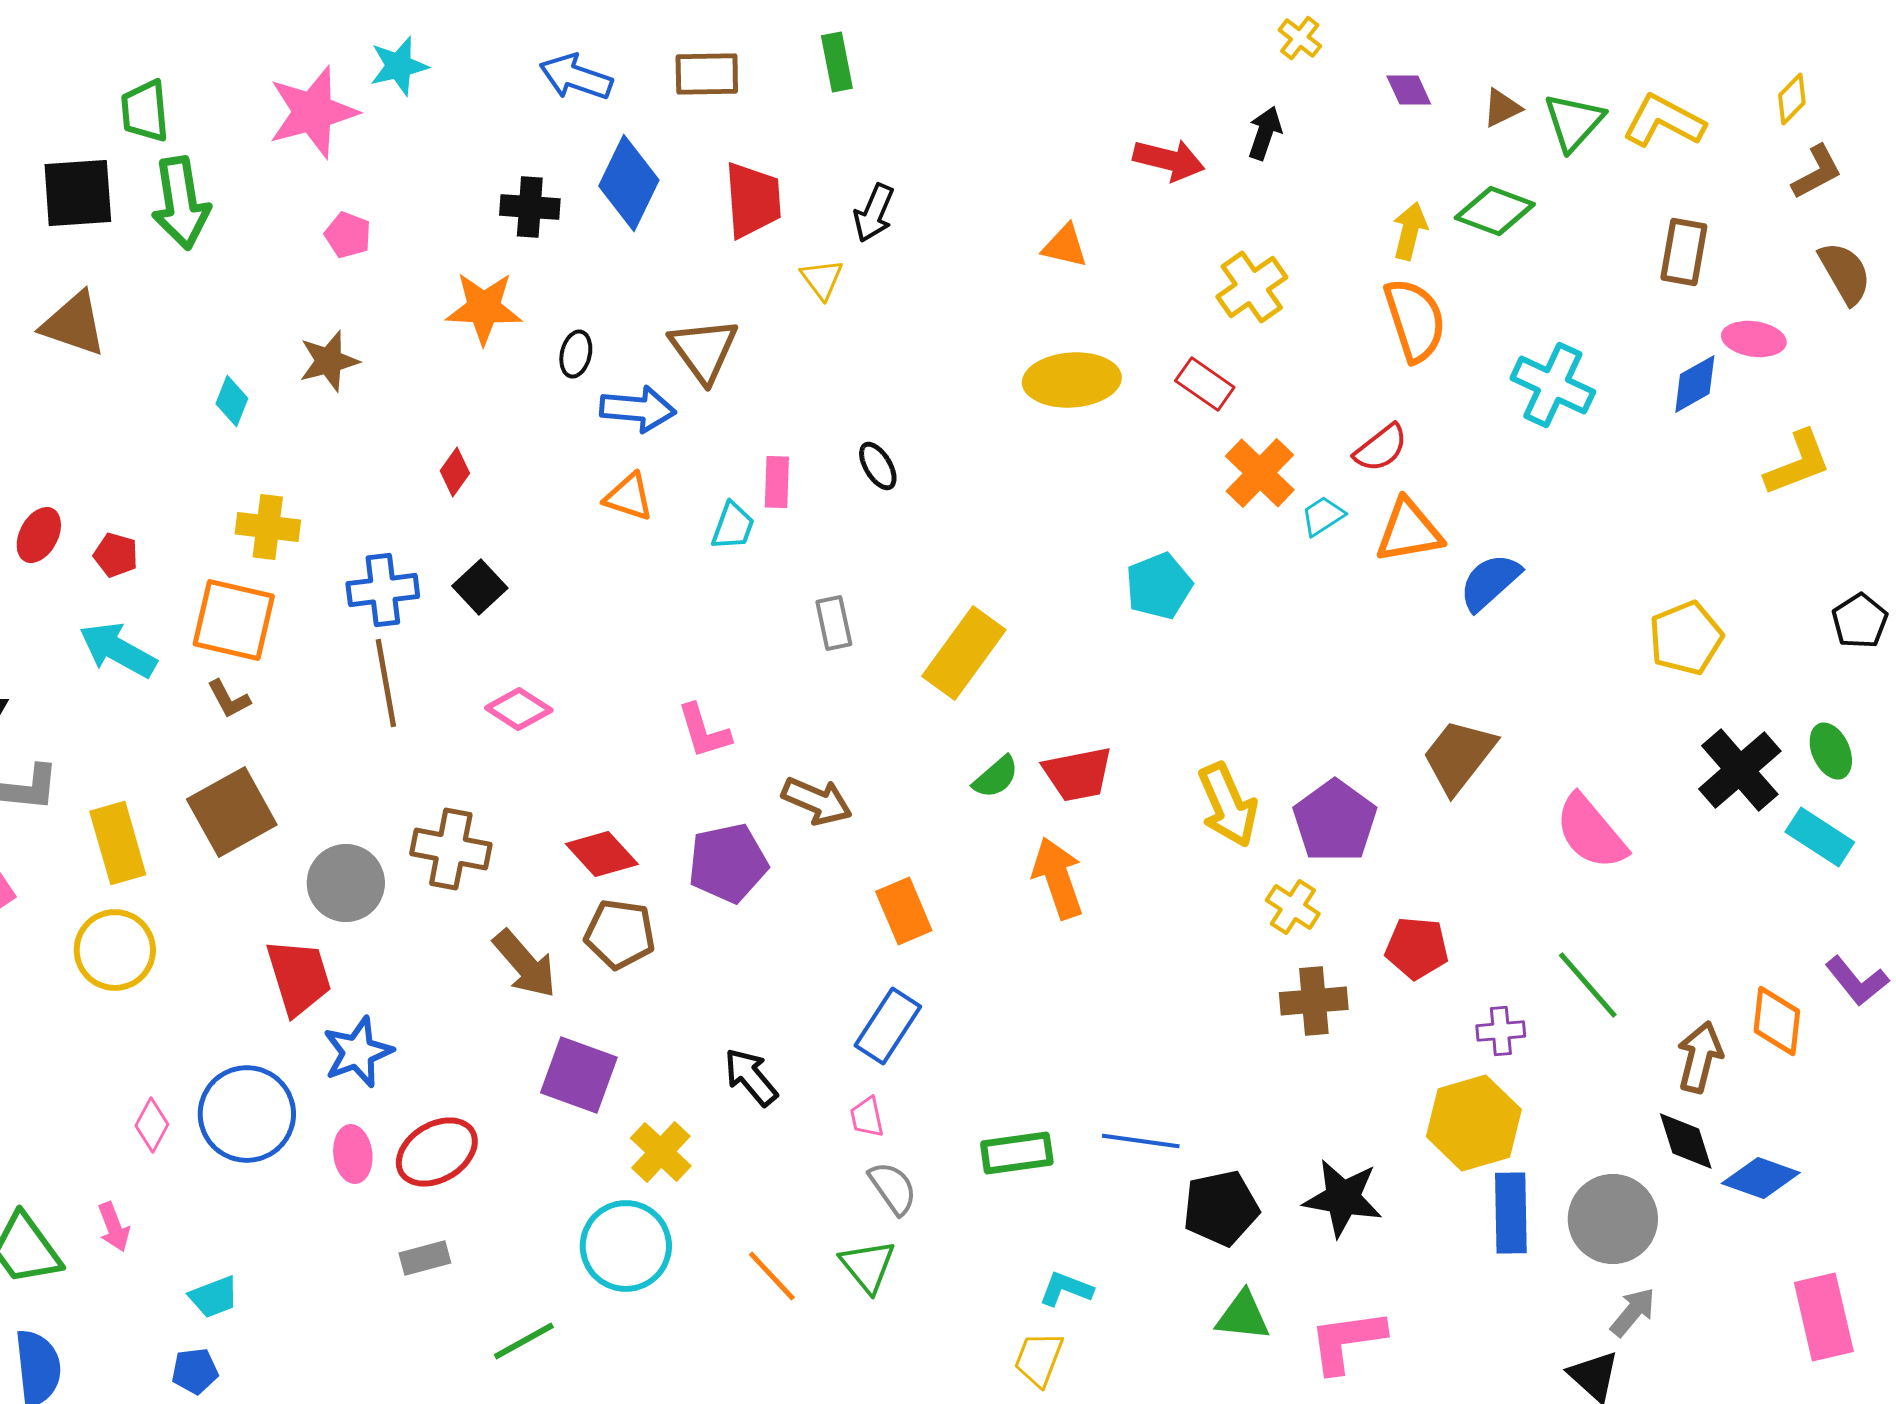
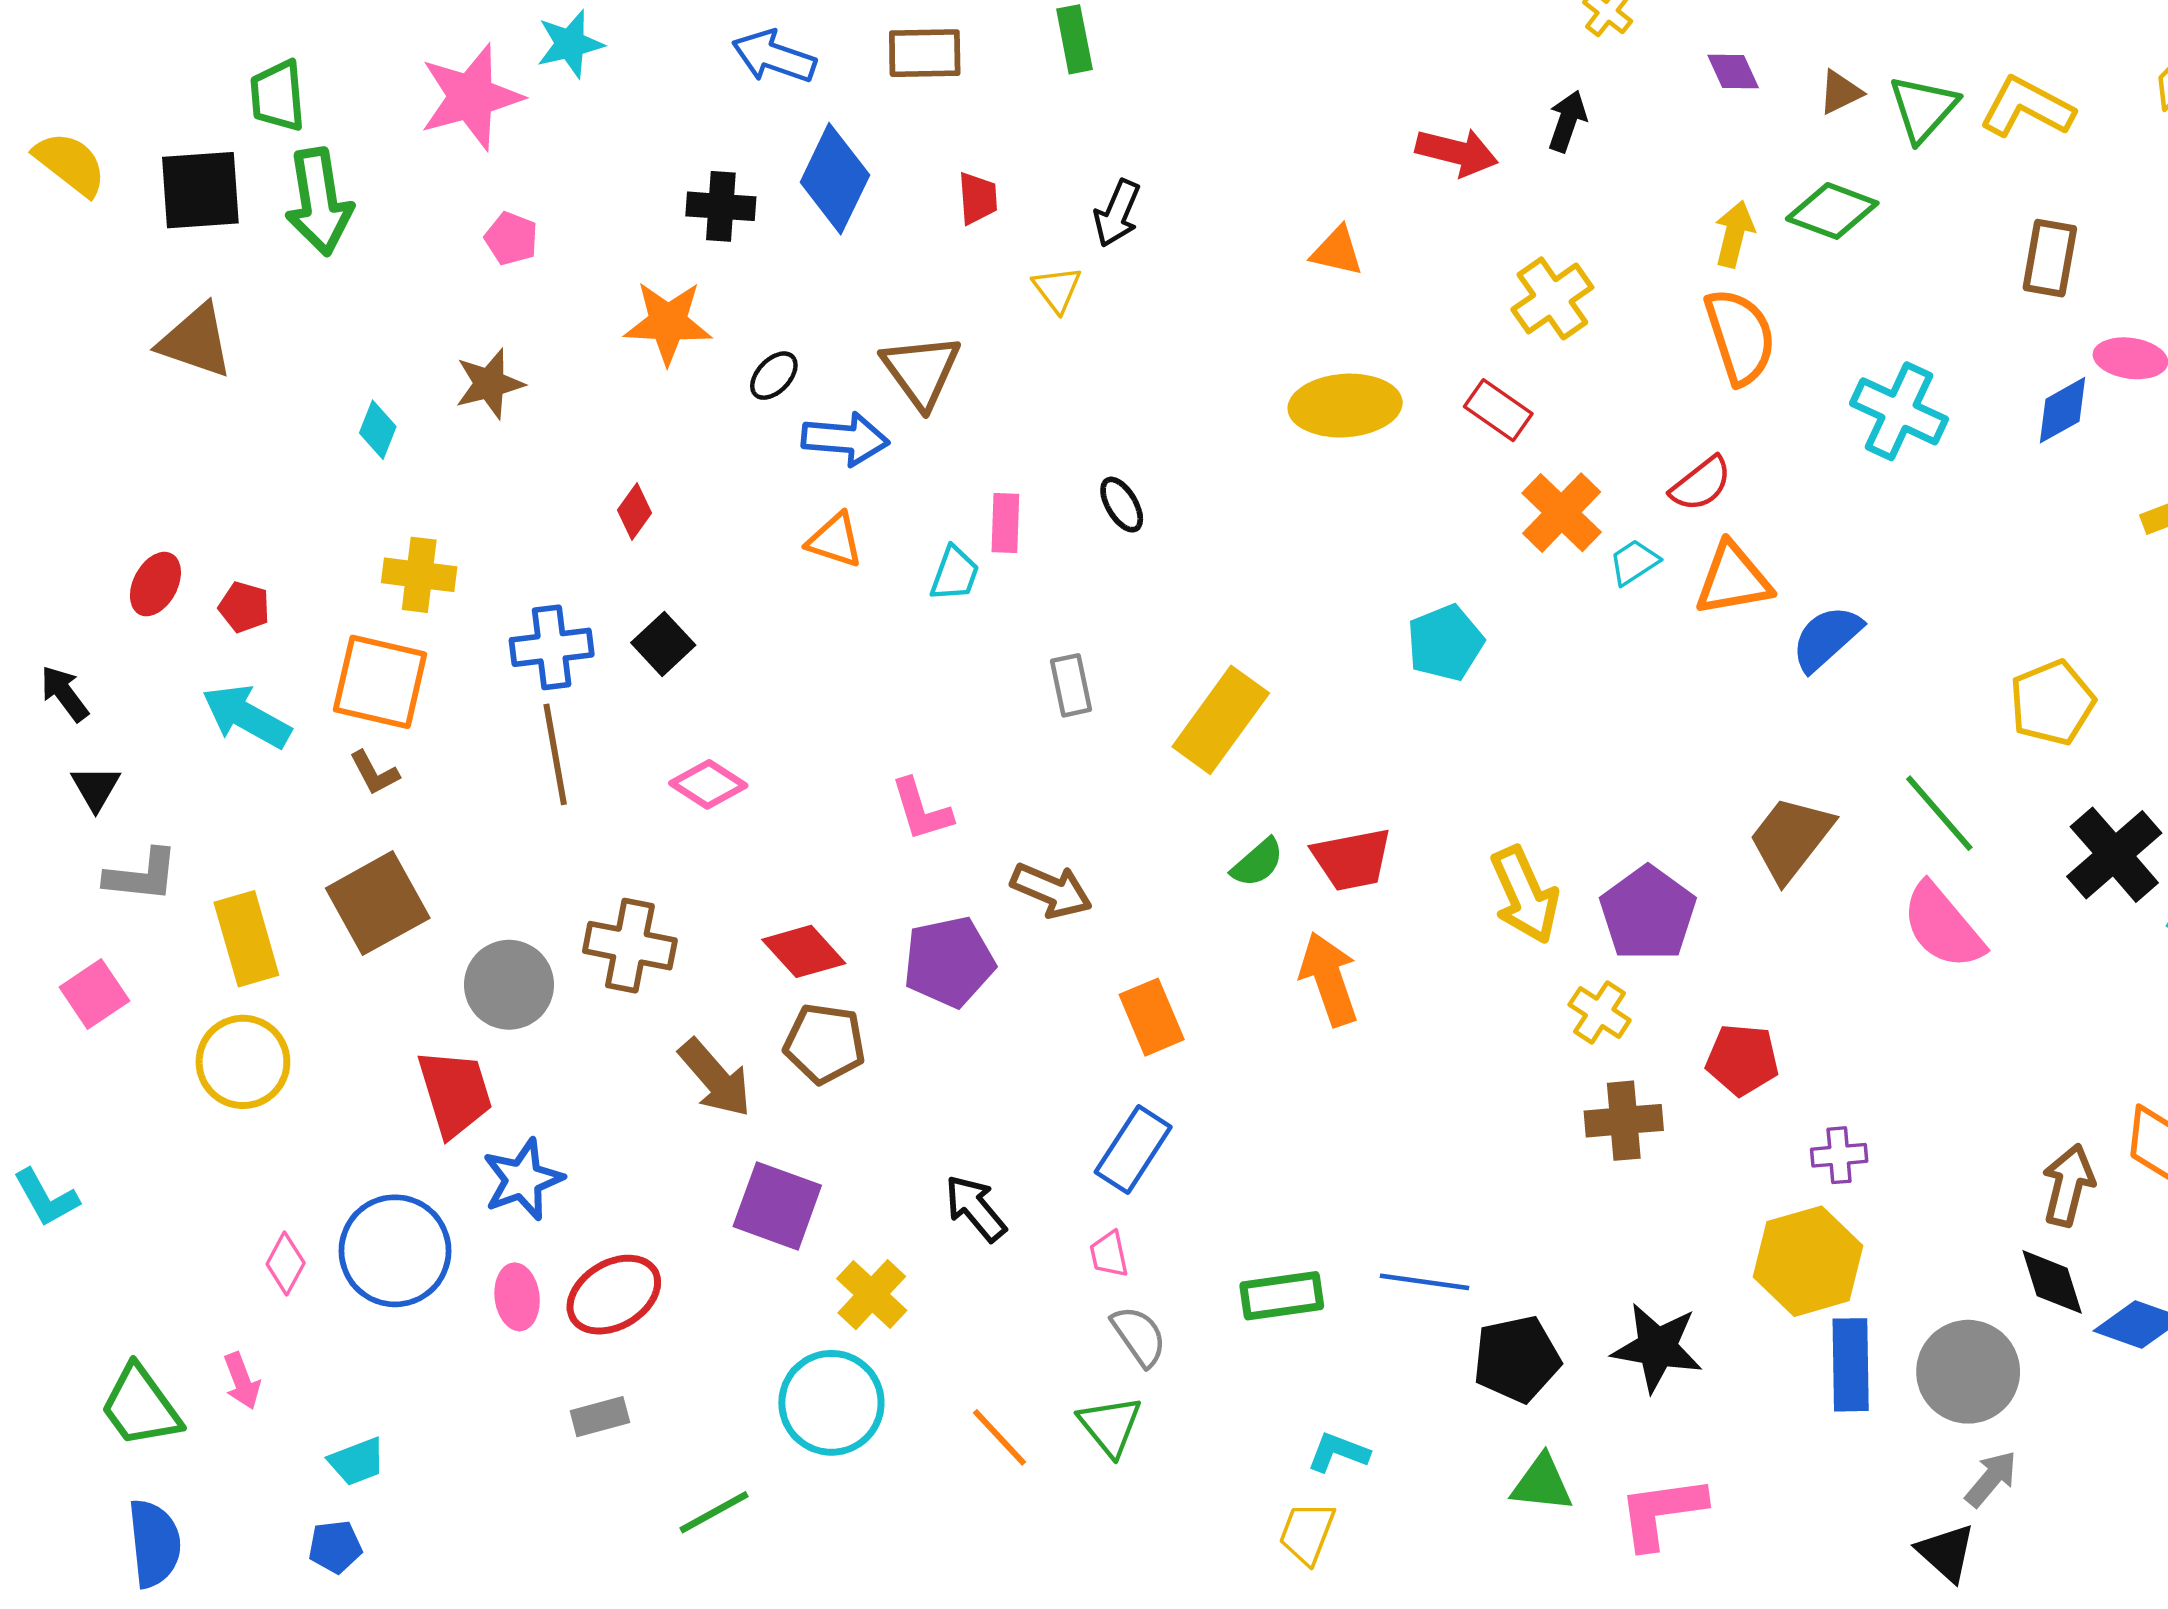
red trapezoid: (753, 200) -> (978, 198), size x0.6
black ellipse: (576, 354) -> (774, 376), turned 30
green line: (1588, 985) -> (1939, 813), moved

